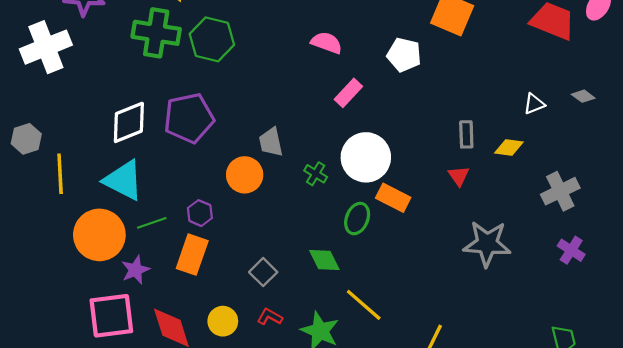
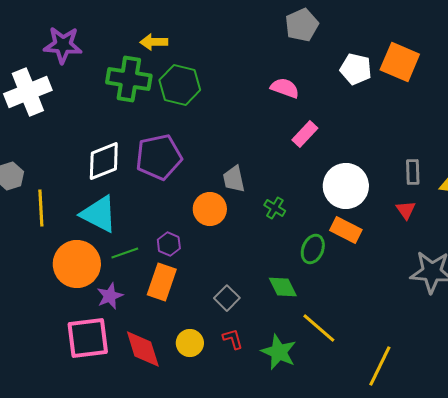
white pentagon: (404, 55) -> (356, 69), moved
white circle: (366, 157) -> (346, 186), moved
red L-shape: (270, 317) -> (233, 339), turned 45

